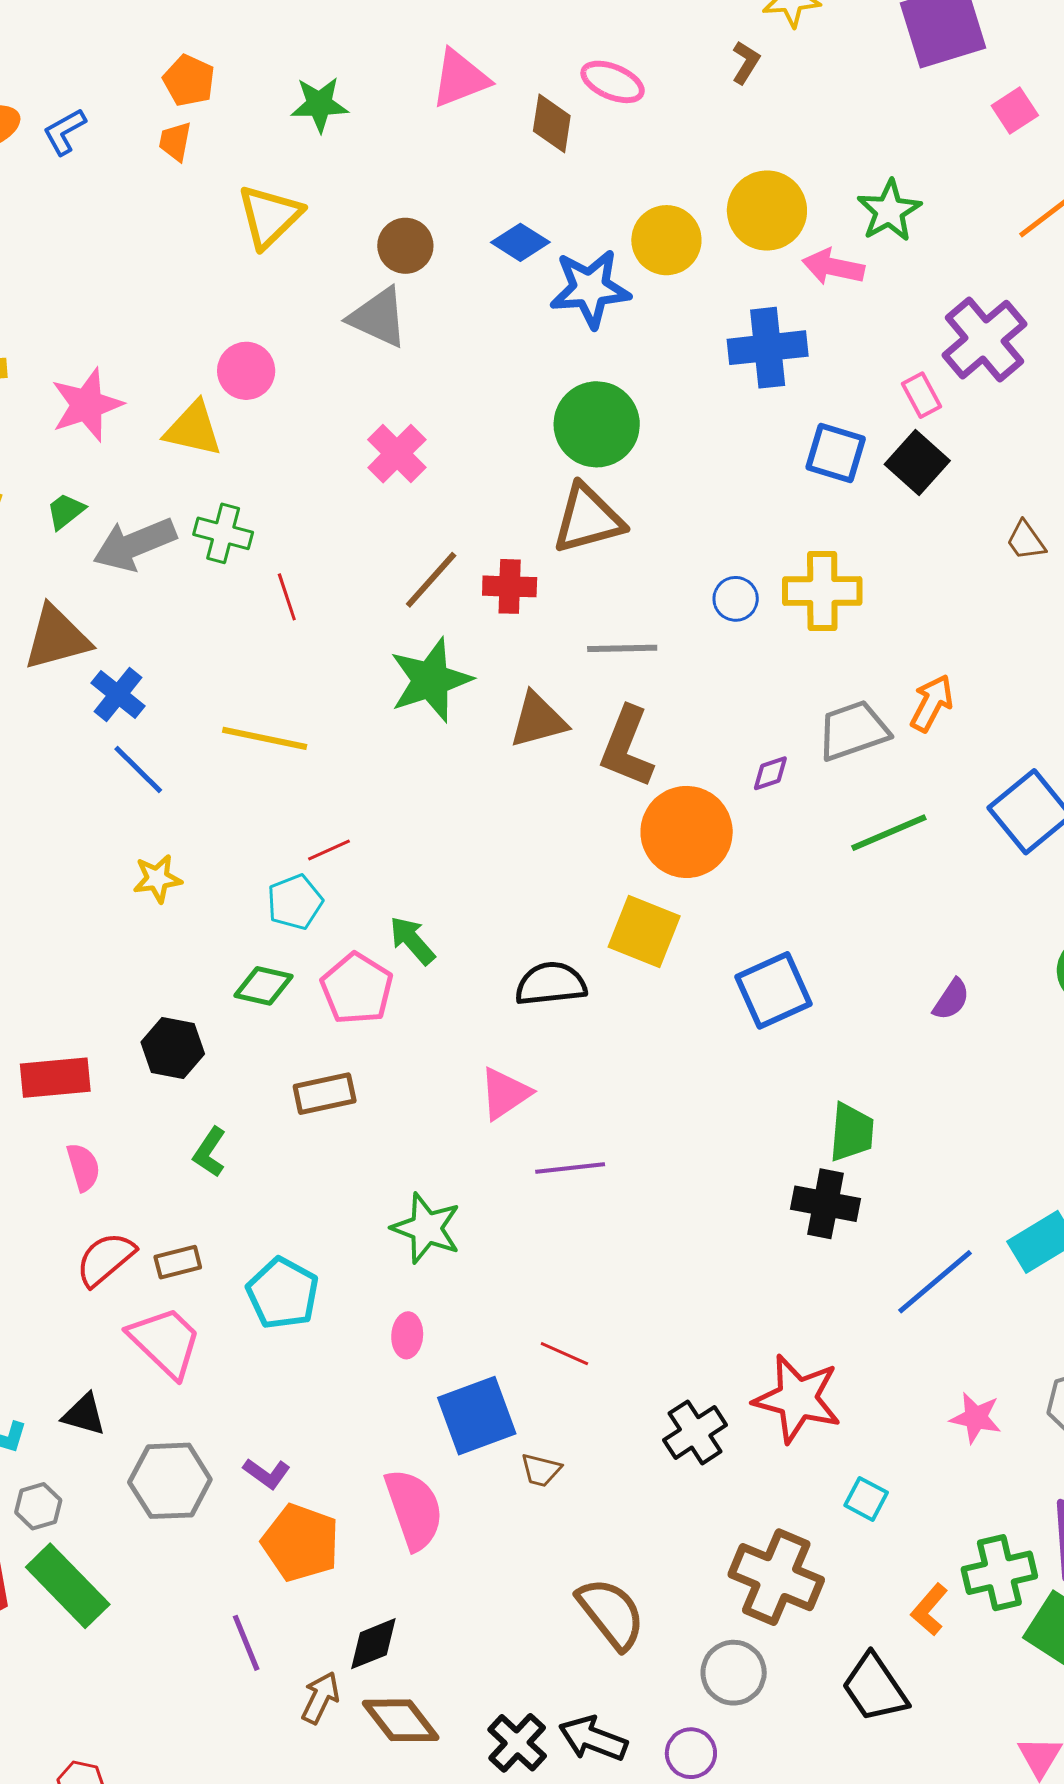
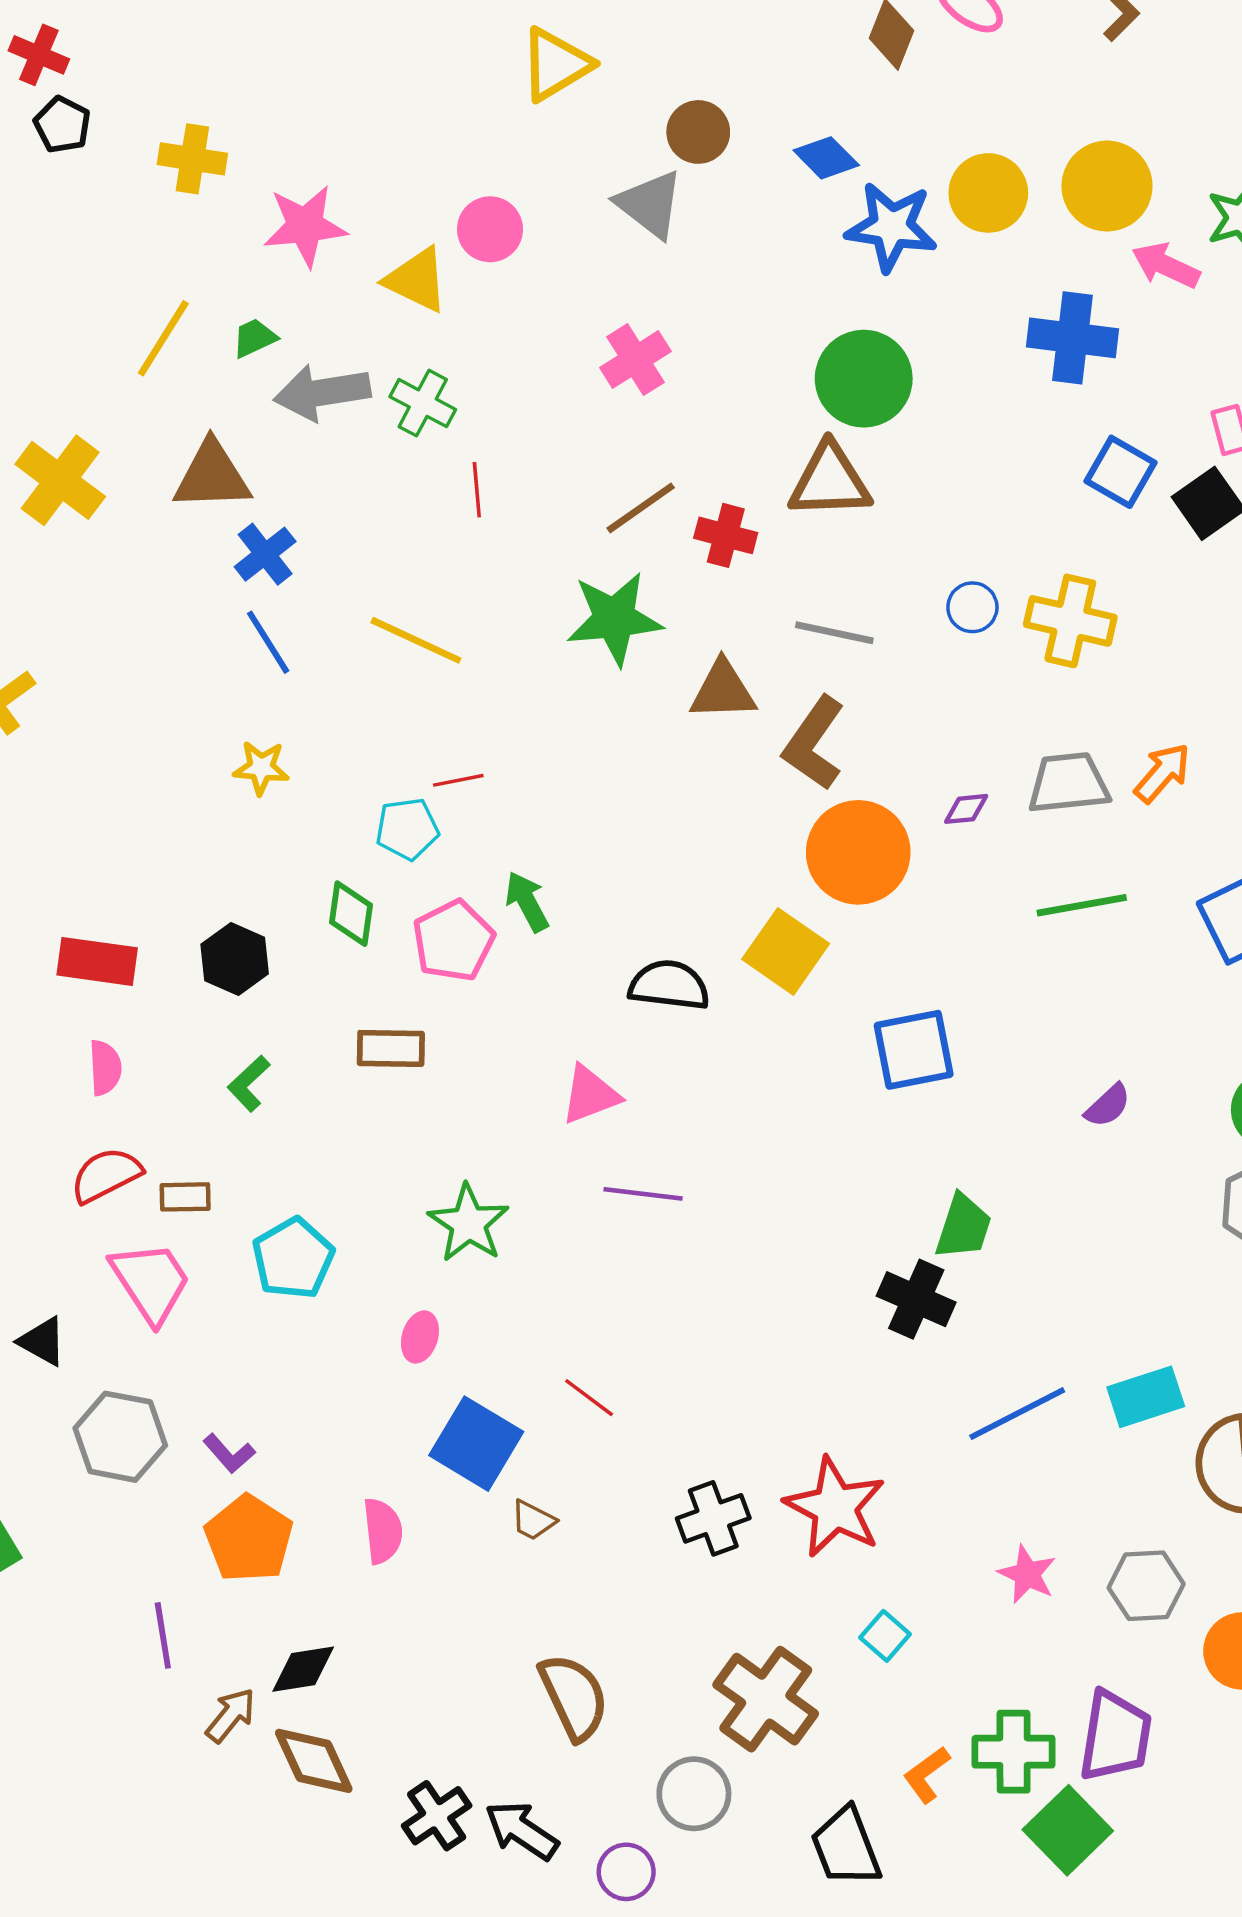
green diamond: (263, 986) -> (351, 914), turned 72
blue square: (477, 1416) -> (476, 1444), turned 38
pink semicircle: (414, 1509) -> (383, 1531), size x0.7

